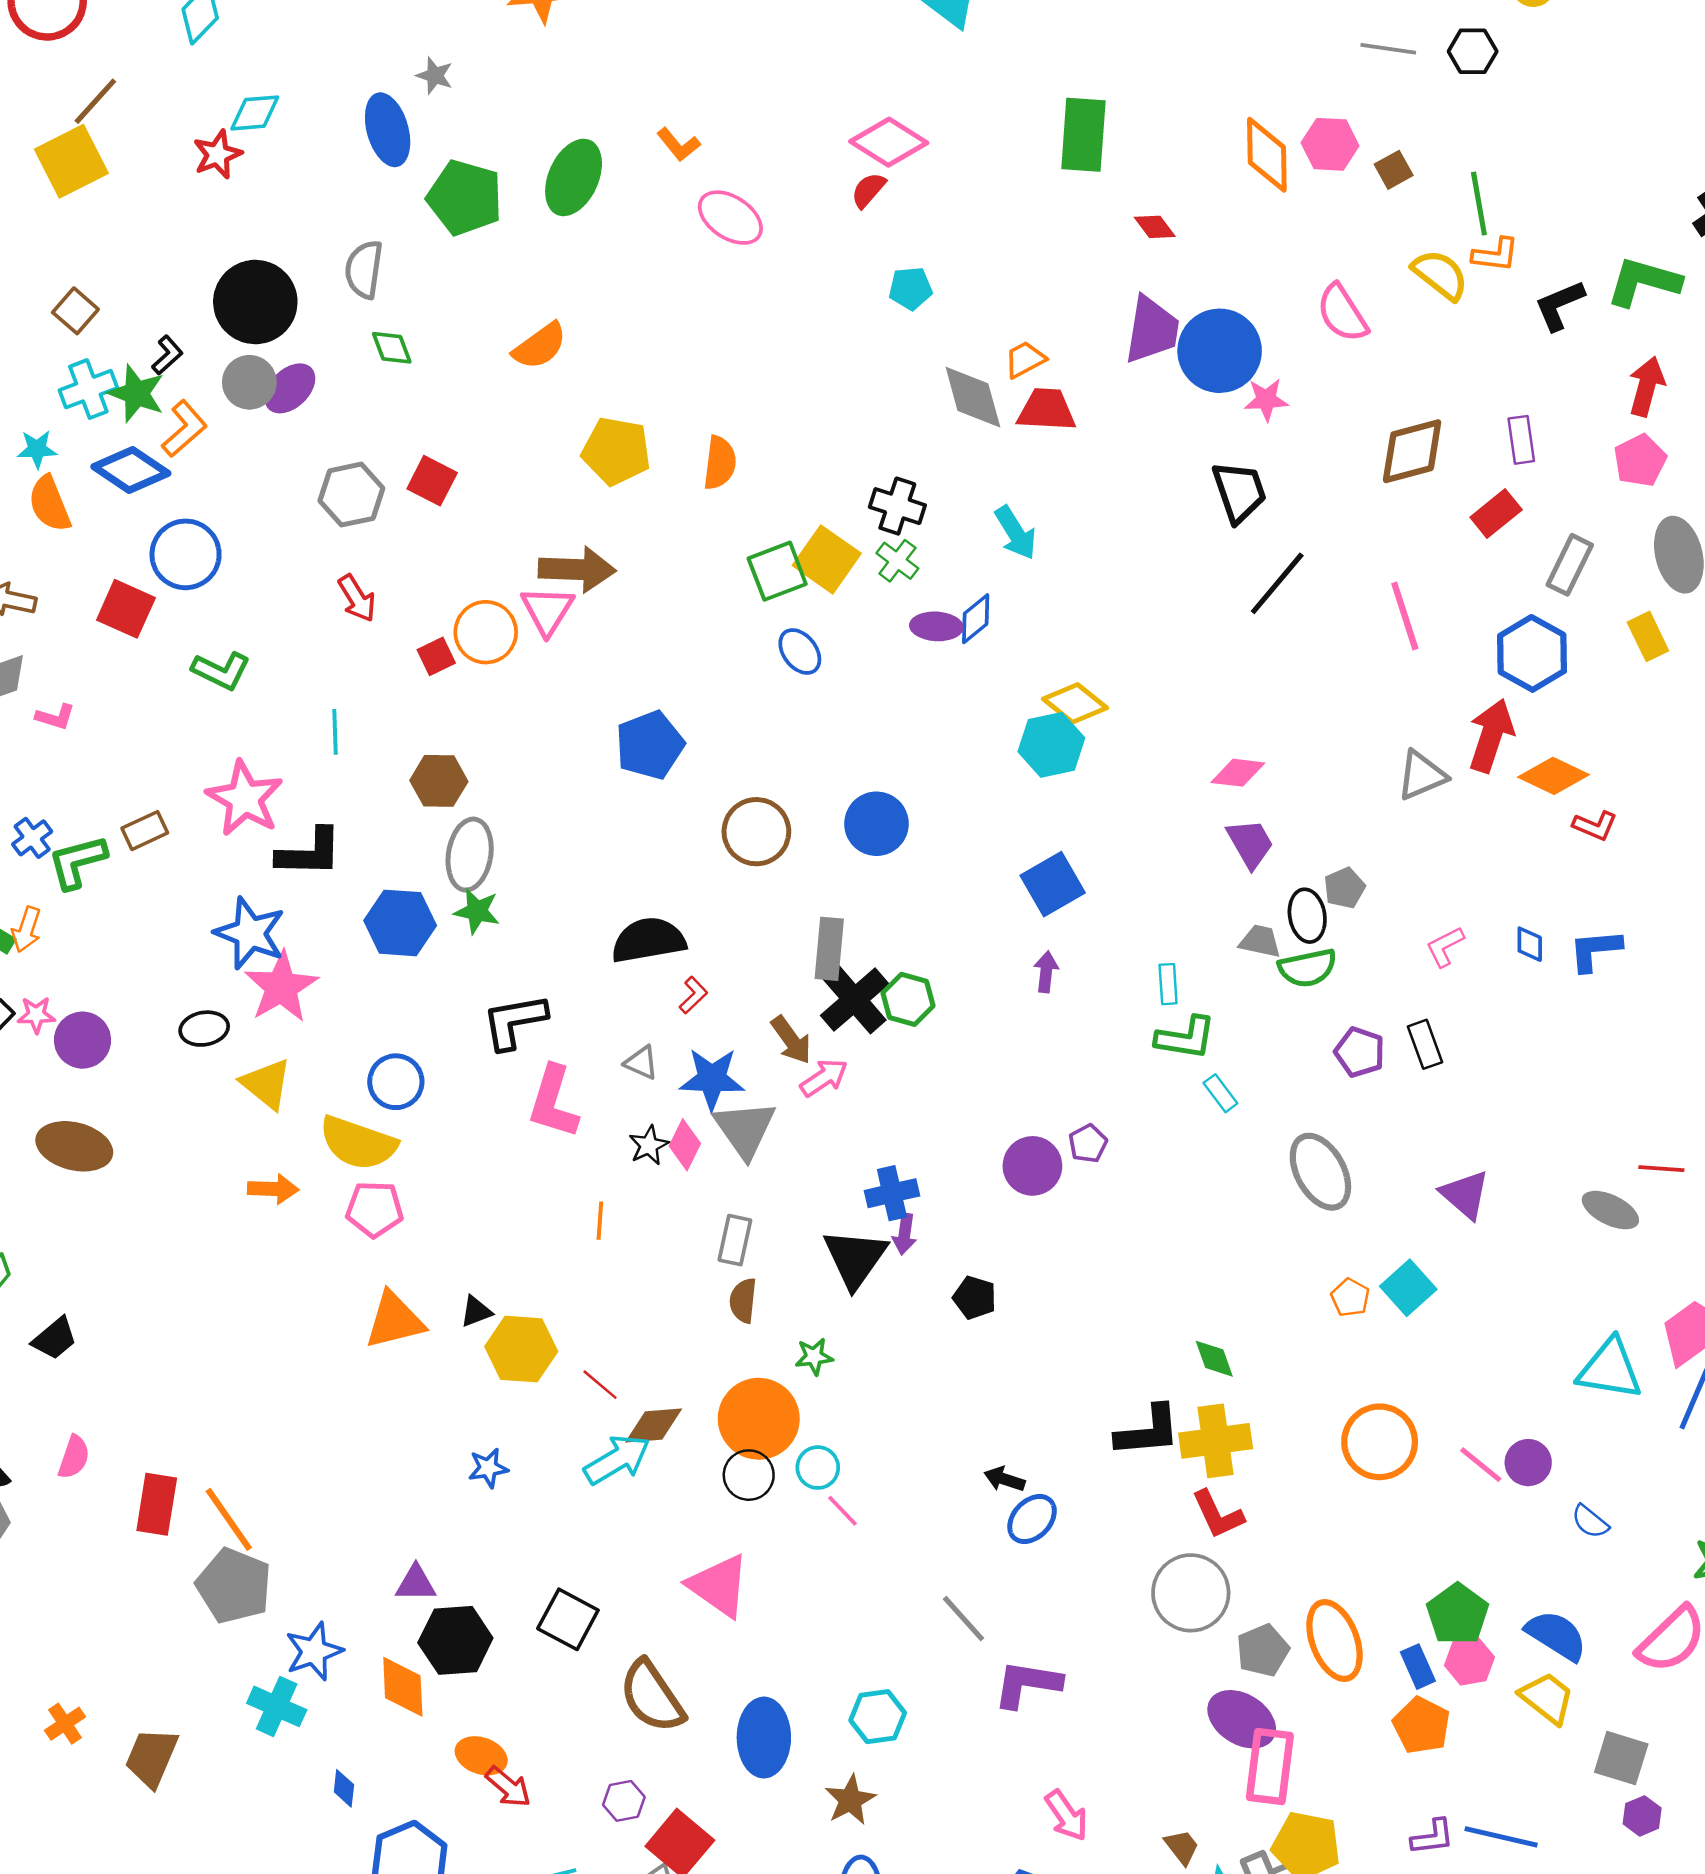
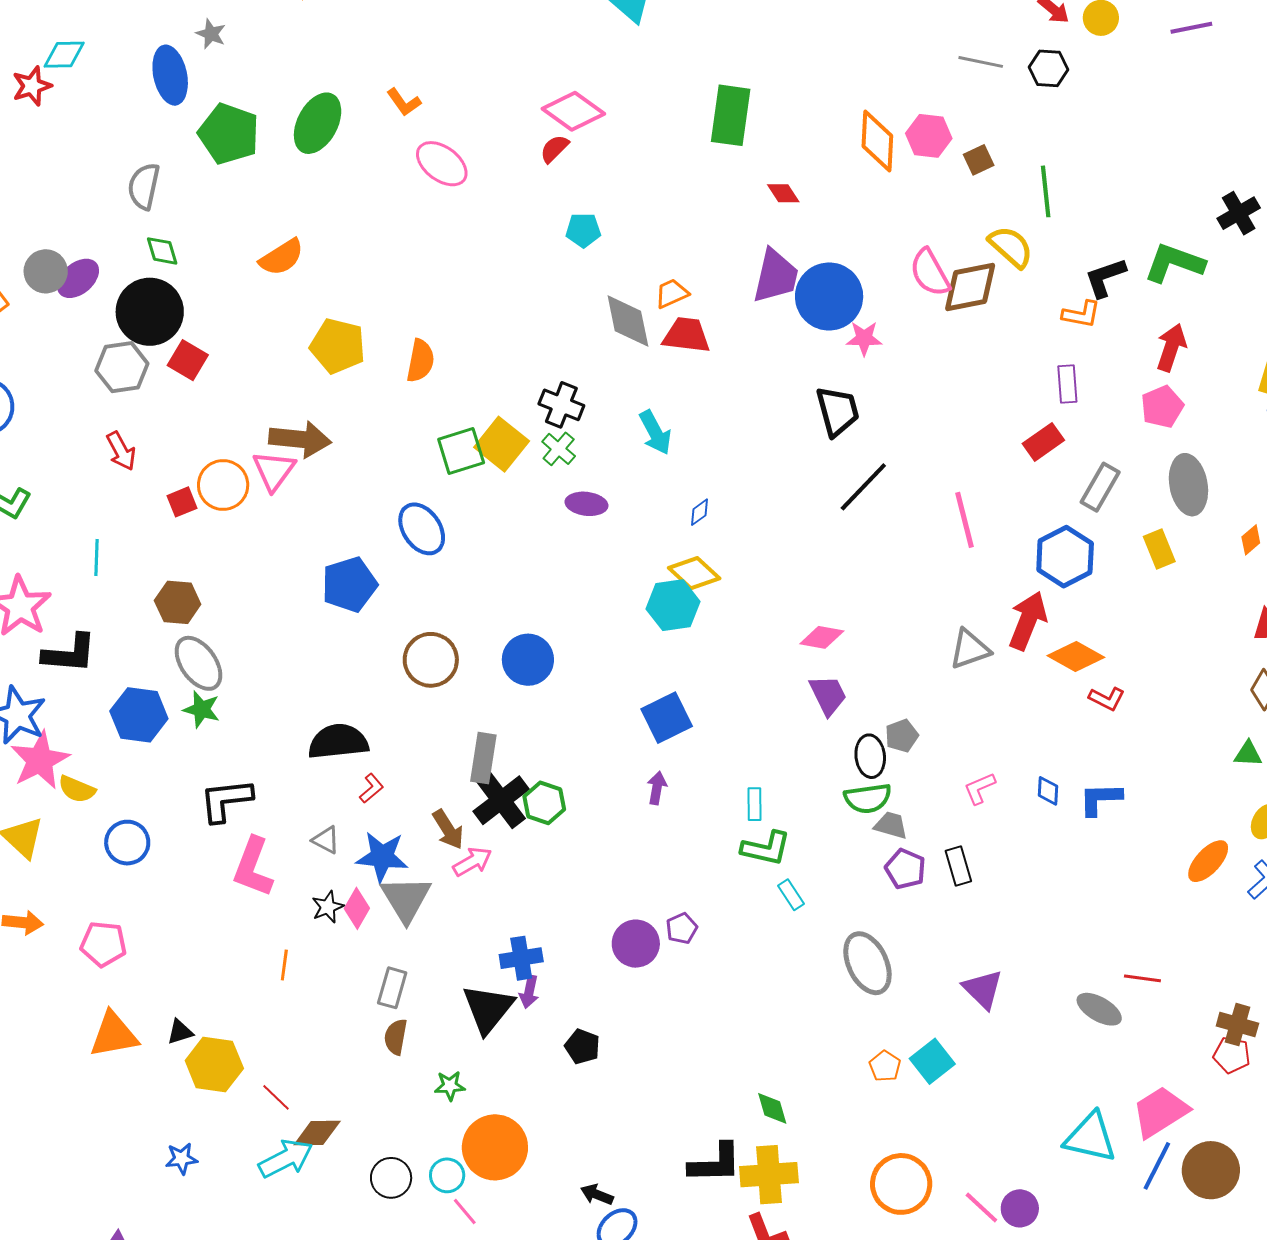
orange L-shape: (1495, 255) -> (1081, 314), moved
black circle: (255, 302) -> (150, 312), moved
brown diamond: (1412, 451) -> (970, 287), moved
blue diamond: (976, 619) -> (700, 512), moved, size x0.7
blue ellipse: (800, 652) -> (422, 529), moved, size x1.4
gray ellipse: (470, 855) -> (198, 663), turned -48
gray trapezoid: (1260, 941) -> (891, 825), moved
yellow semicircle: (358, 1143) -> (77, 789), moved, size x0.6
orange circle: (759, 1419) -> (495, 1147), moved

